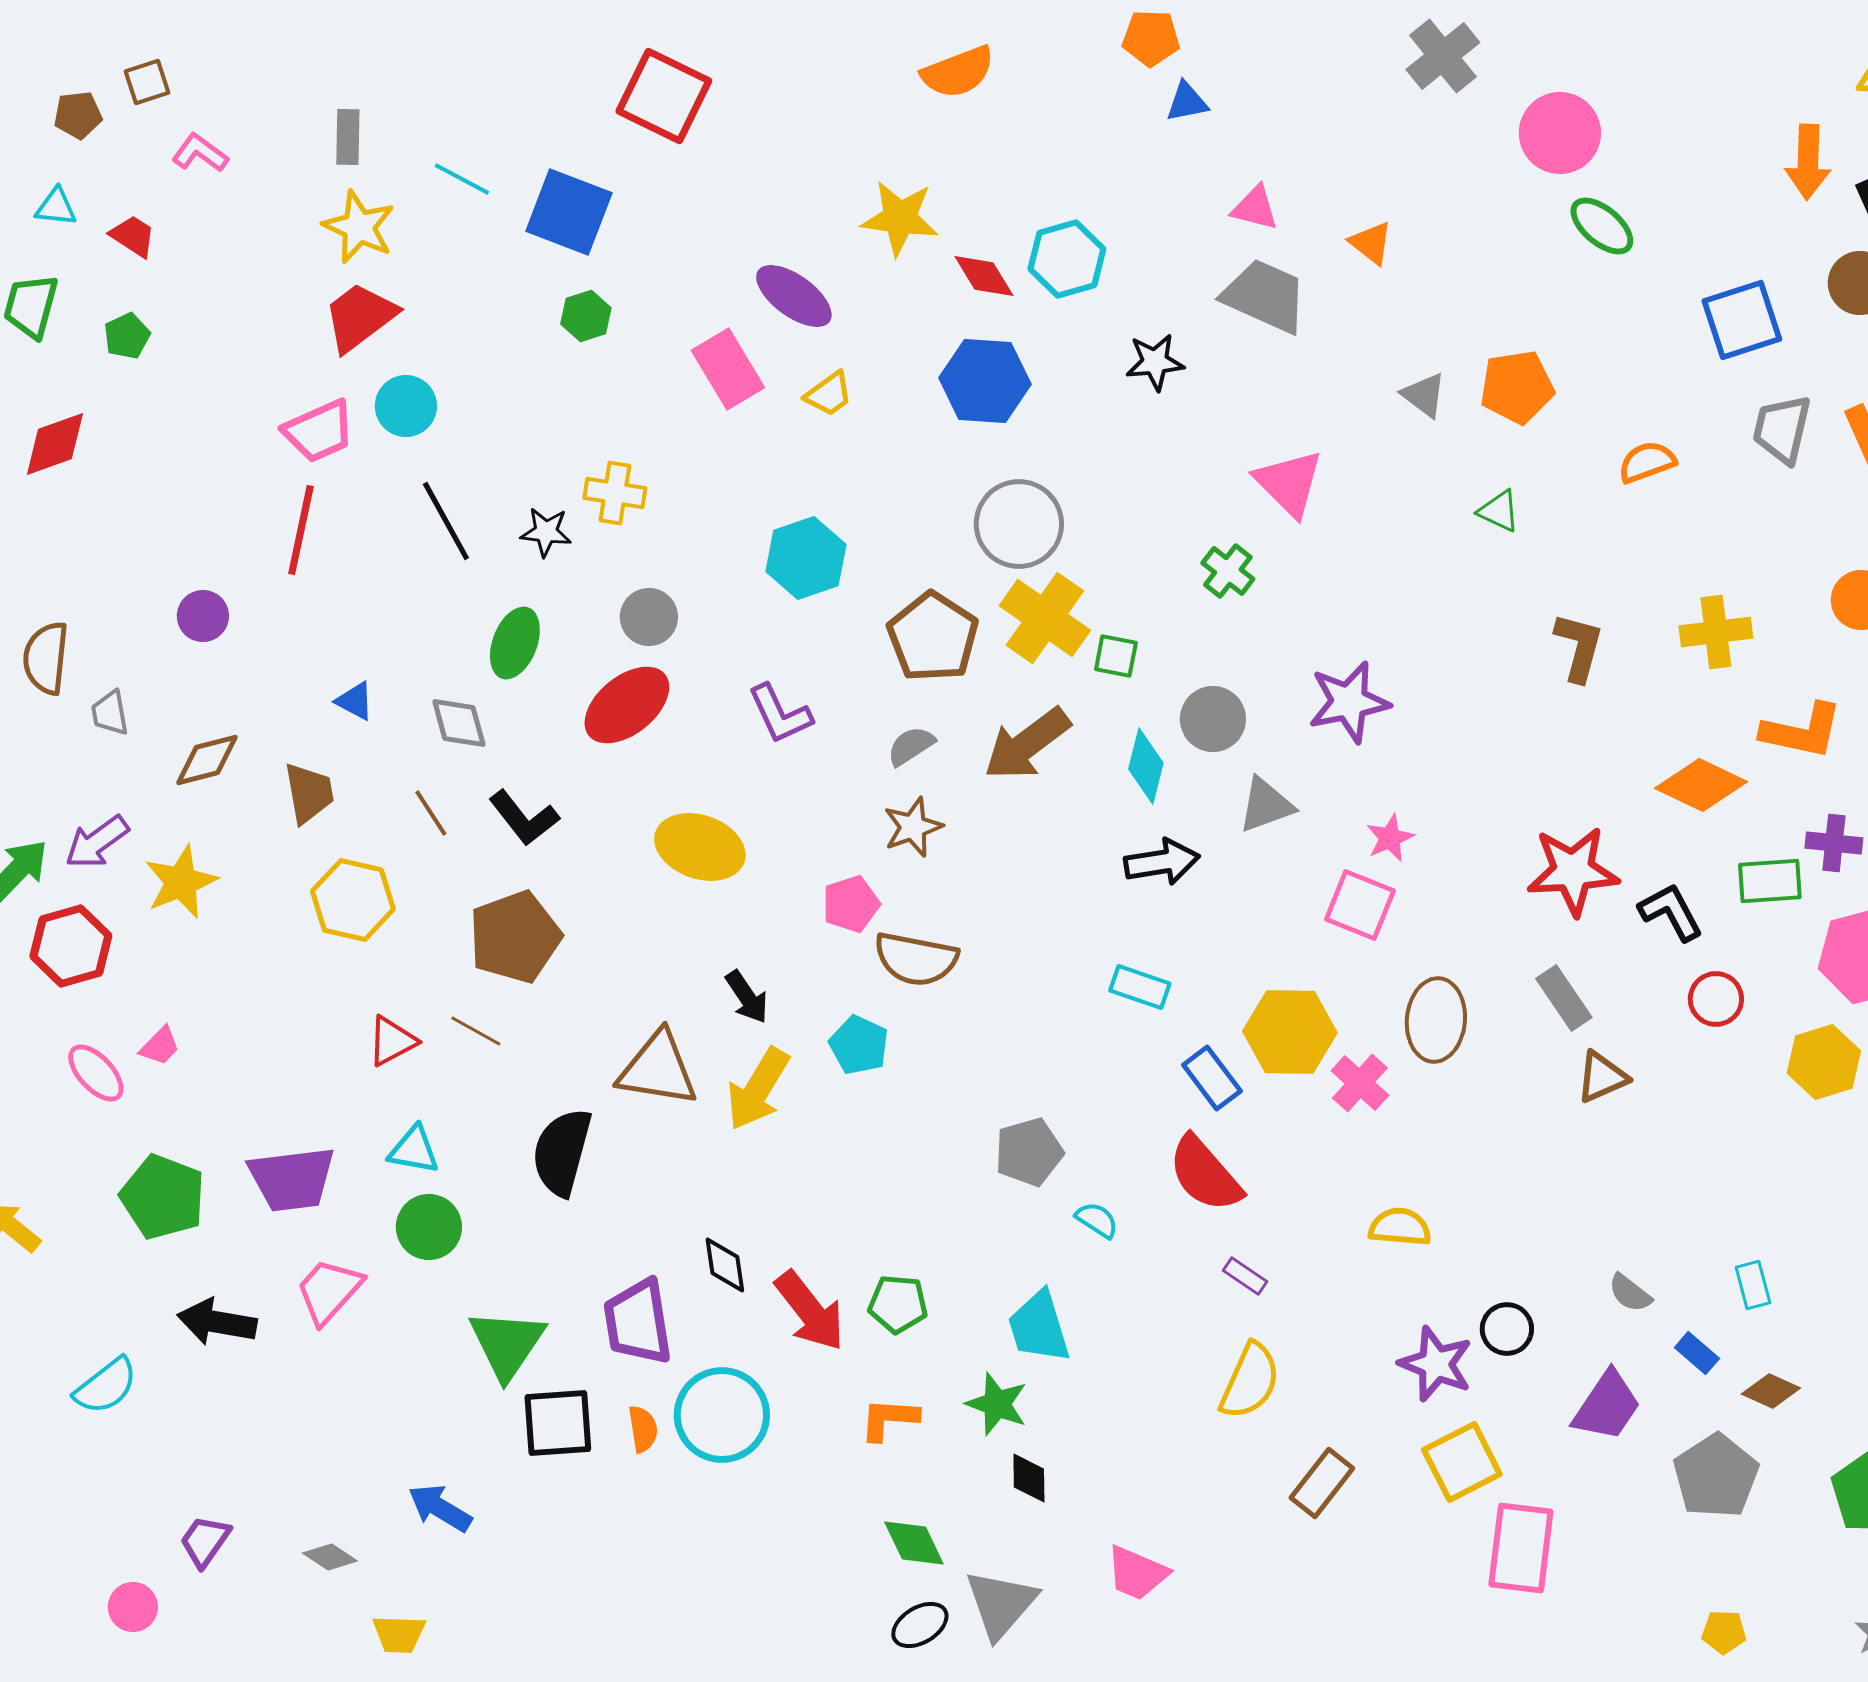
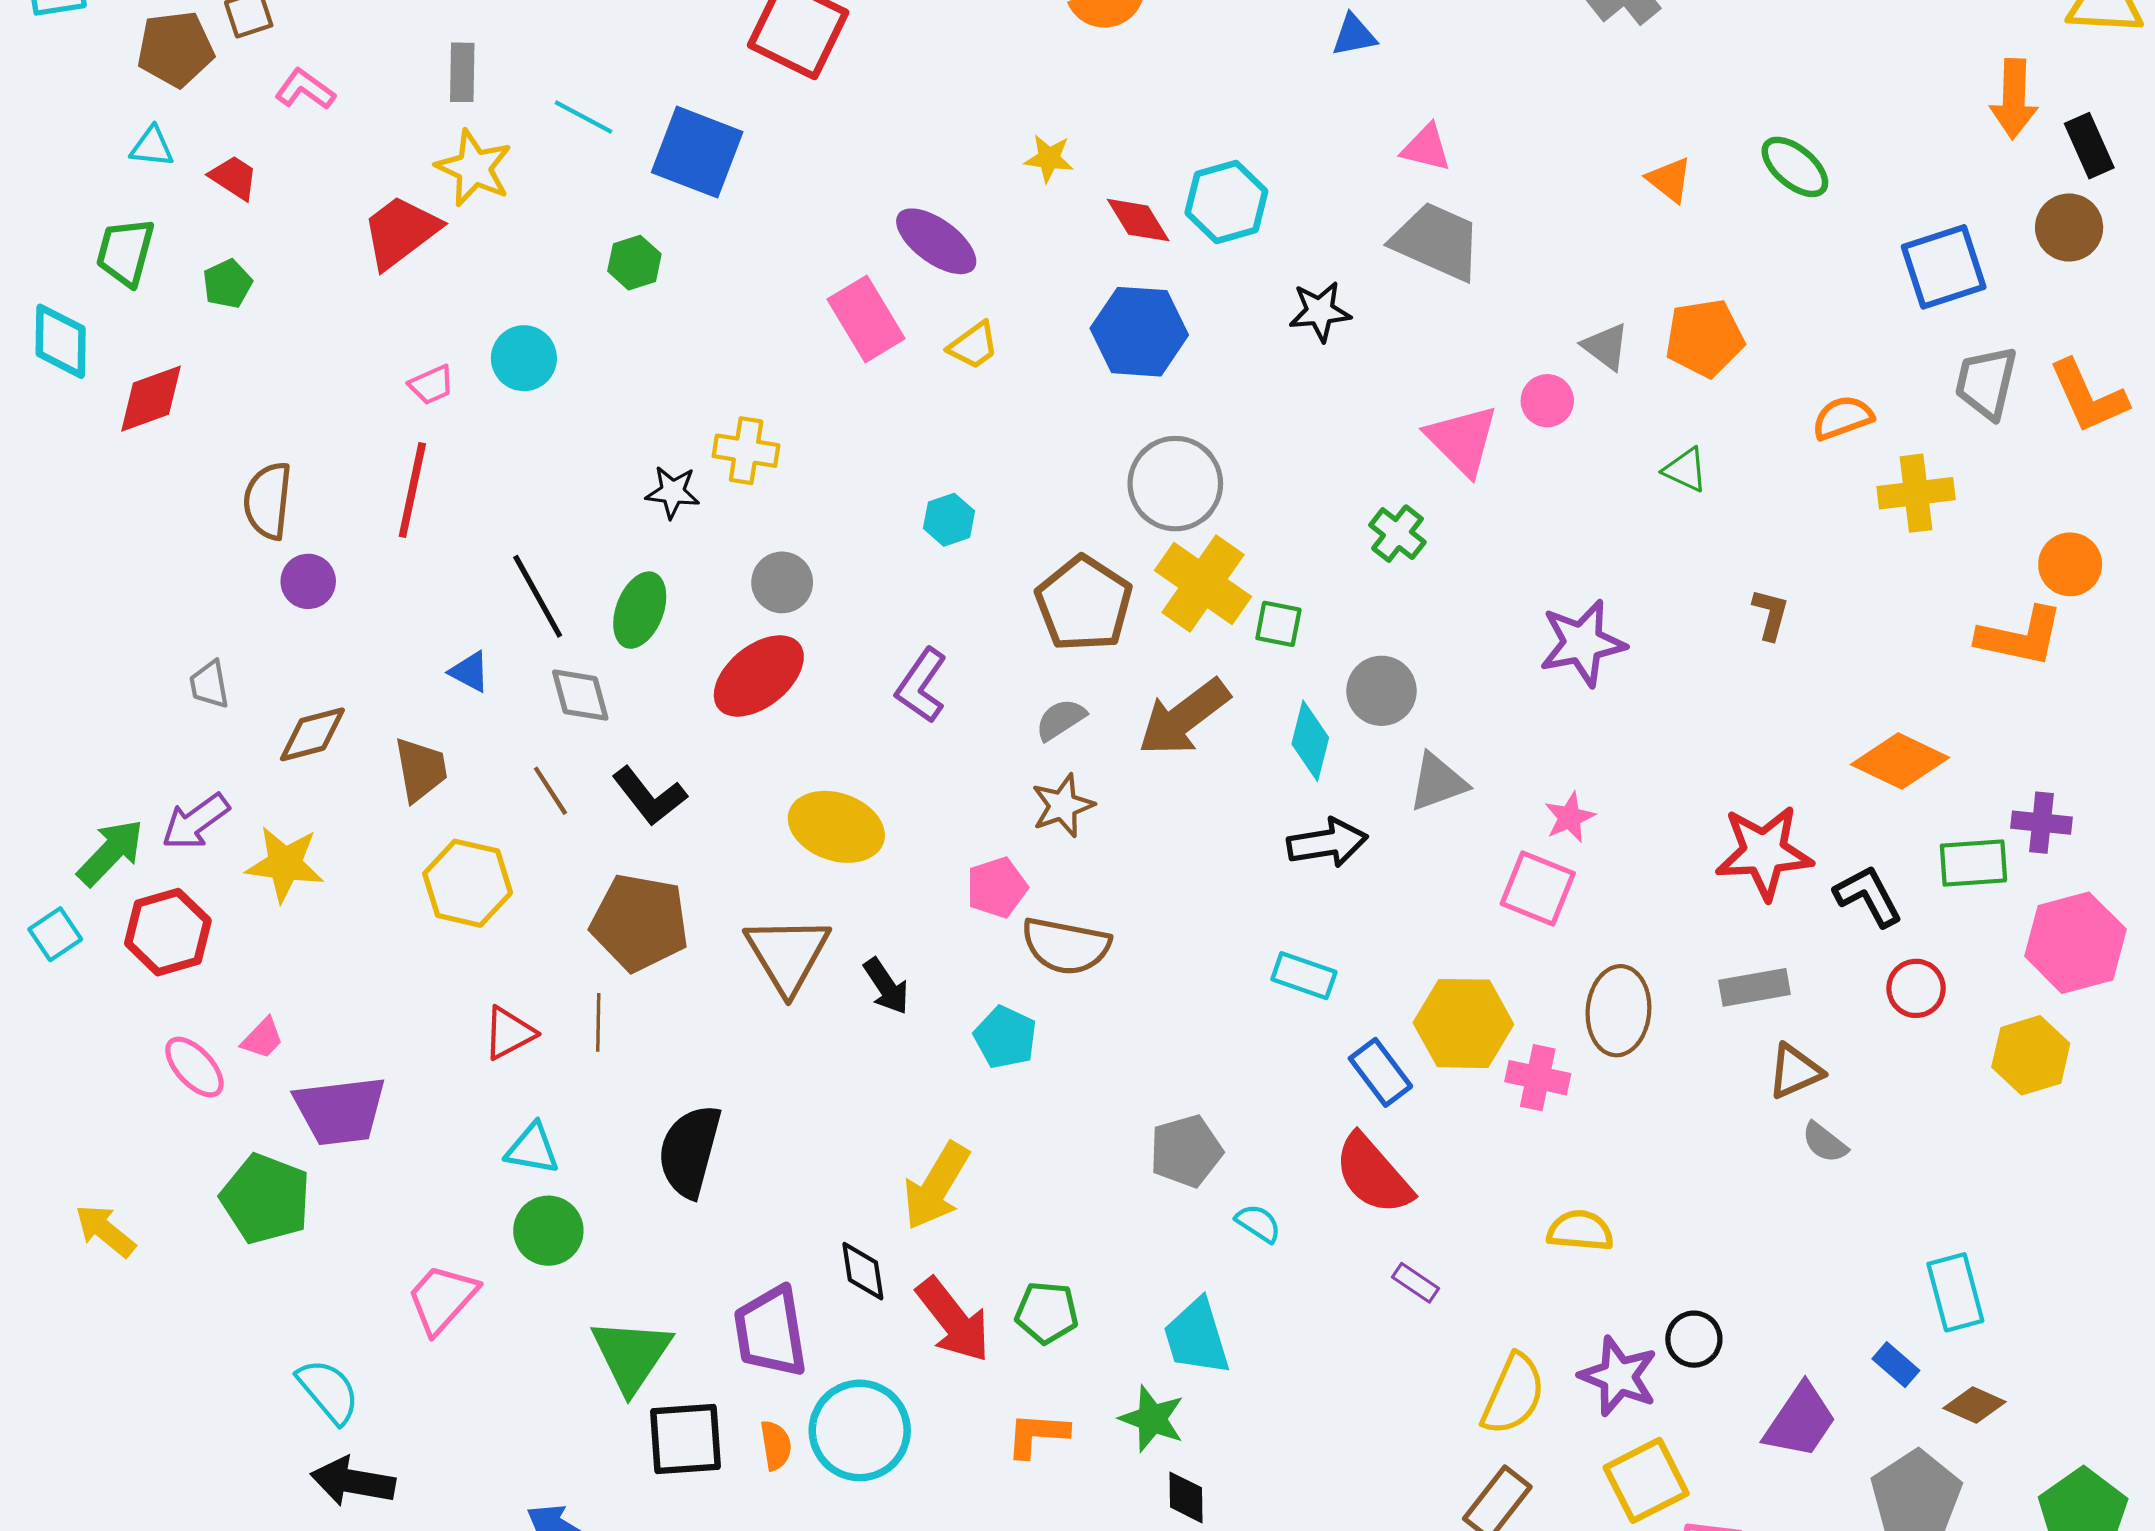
brown pentagon: (78, 115) -> (175, 49), size x1.5
pink circle: (1560, 133) -> (1547, 401), moved, size x0.6
yellow star: (900, 218) -> (1049, 158), size x0.6
orange triangle: (1371, 243) -> (1669, 180), moved
green hexagon: (586, 316) -> (634, 263), moved
red trapezoid: (360, 317) -> (401, 232), moved
pink trapezoid: (319, 431) -> (431, 385), size x0.6
black line: (446, 521) -> (538, 596), moved
cyan hexagon: (806, 558) -> (949, 520), size x0.6
yellow cross: (1716, 632) -> (1916, 493), moved
brown L-shape: (1579, 647) -> (1770, 614), size x0.7
brown semicircle: (46, 658) -> (268, 501), moved
purple star: (1349, 702) -> (1582, 643), moved
purple L-shape: (780, 714) -> (921, 686), turned 60
orange L-shape: (1802, 731) -> (2020, 637), moved
yellow star: (181, 882) -> (285, 864), turned 30
brown pentagon: (515, 937) -> (640, 923), turned 30
gray rectangle: (1564, 998) -> (1755, 987), turned -66
brown line: (476, 1031) -> (598, 1022), turned 62
brown triangle: (658, 1069) -> (787, 954), moved, turned 50
pink cross: (1360, 1083) -> (1538, 1078), turned -30
yellow arrow: (758, 1089) -> (936, 1186), moved
purple trapezoid: (292, 1179) -> (340, 1111), moved
cyan rectangle: (1753, 1285) -> (1955, 1292), size x1.5
gray semicircle: (1630, 1293) -> (1825, 1142), moved
black arrow: (217, 1322) -> (353, 1481), moved
yellow semicircle: (1250, 1381) -> (1513, 1394), moved
cyan semicircle: (106, 1386) -> (328, 1391), moved, turned -92

